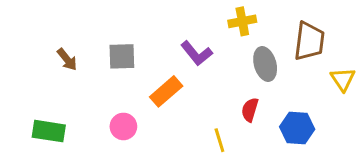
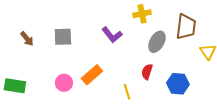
gray ellipse: (265, 64) -> (157, 42), turned 45
orange rectangle: (166, 91) -> (92, 75), moved

